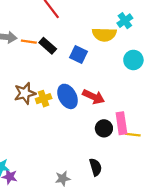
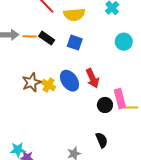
yellow semicircle: (104, 34) -> (74, 15), moved
red arrow: (94, 97) -> (92, 78), turned 48
yellow cross: (44, 99) -> (49, 85), turned -32

